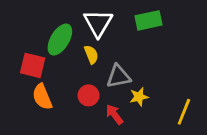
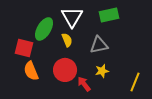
gray triangle: (118, 76) -> (99, 45), moved
red circle: (89, 95) -> (65, 70), size x1.5

